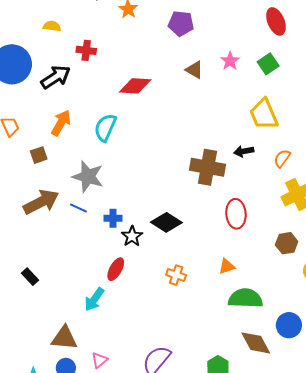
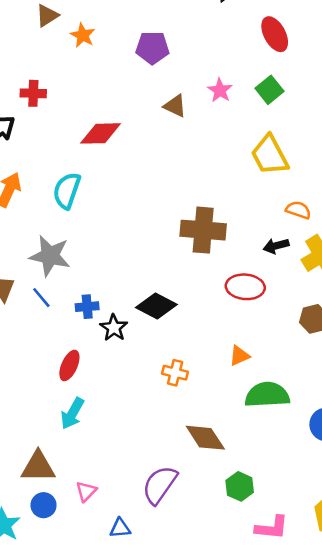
black arrow: (244, 151) -> (276, 246), moved
orange semicircle: (282, 158) -> (298, 210), turned 78
blue line: (78, 208) -> (41, 298), turned 30
red ellipse: (236, 214) -> (245, 287), turned -76
red ellipse: (116, 269) -> (69, 365), moved
brown diamond: (256, 343) -> (205, 438), moved

